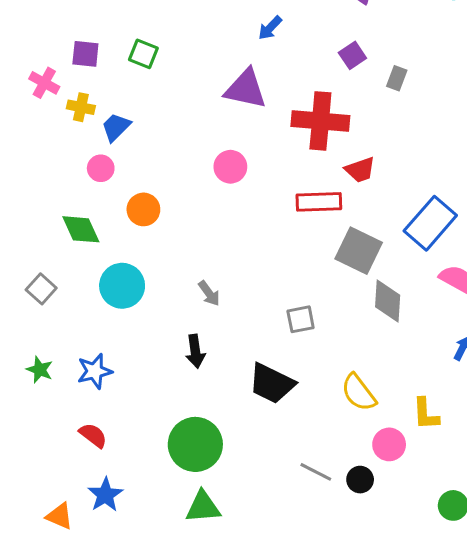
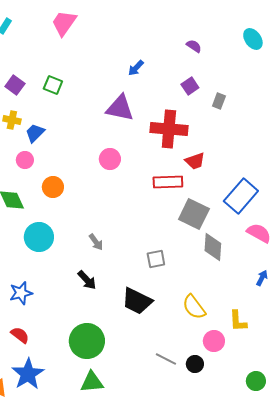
purple square: (85, 54) -> (15, 85), turned 30
black arrow: (195, 351) -> (87, 280), turned -35
blue star: (105, 495) -> (28, 374), size x1.4

